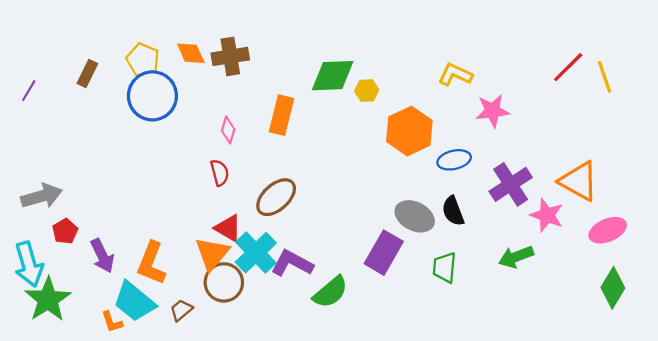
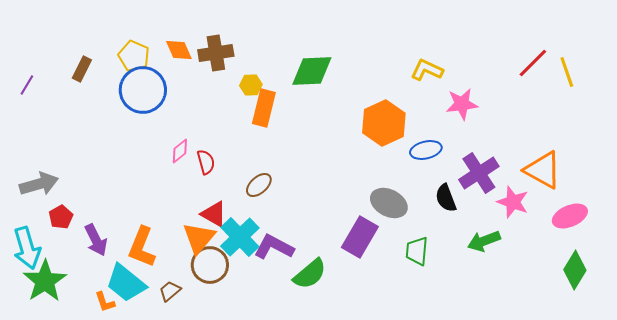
yellow hexagon: (367, 91) -> (251, 85), moved
pink diamond: (228, 130) -> (180, 151), moved, turned 35
brown ellipse: (276, 197) -> (259, 185), size x0.7
black semicircle: (453, 211) -> (446, 198), moved

